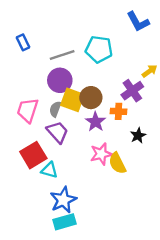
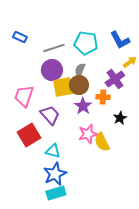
blue L-shape: (138, 22) -> (120, 40), moved
blue rectangle: (23, 42) -> (20, 37), turned -40
yellow square: (72, 100) -> (63, 87), turned -30
gray semicircle: (55, 109) -> (80, 70), moved
cyan triangle: (49, 170) -> (53, 151), moved

